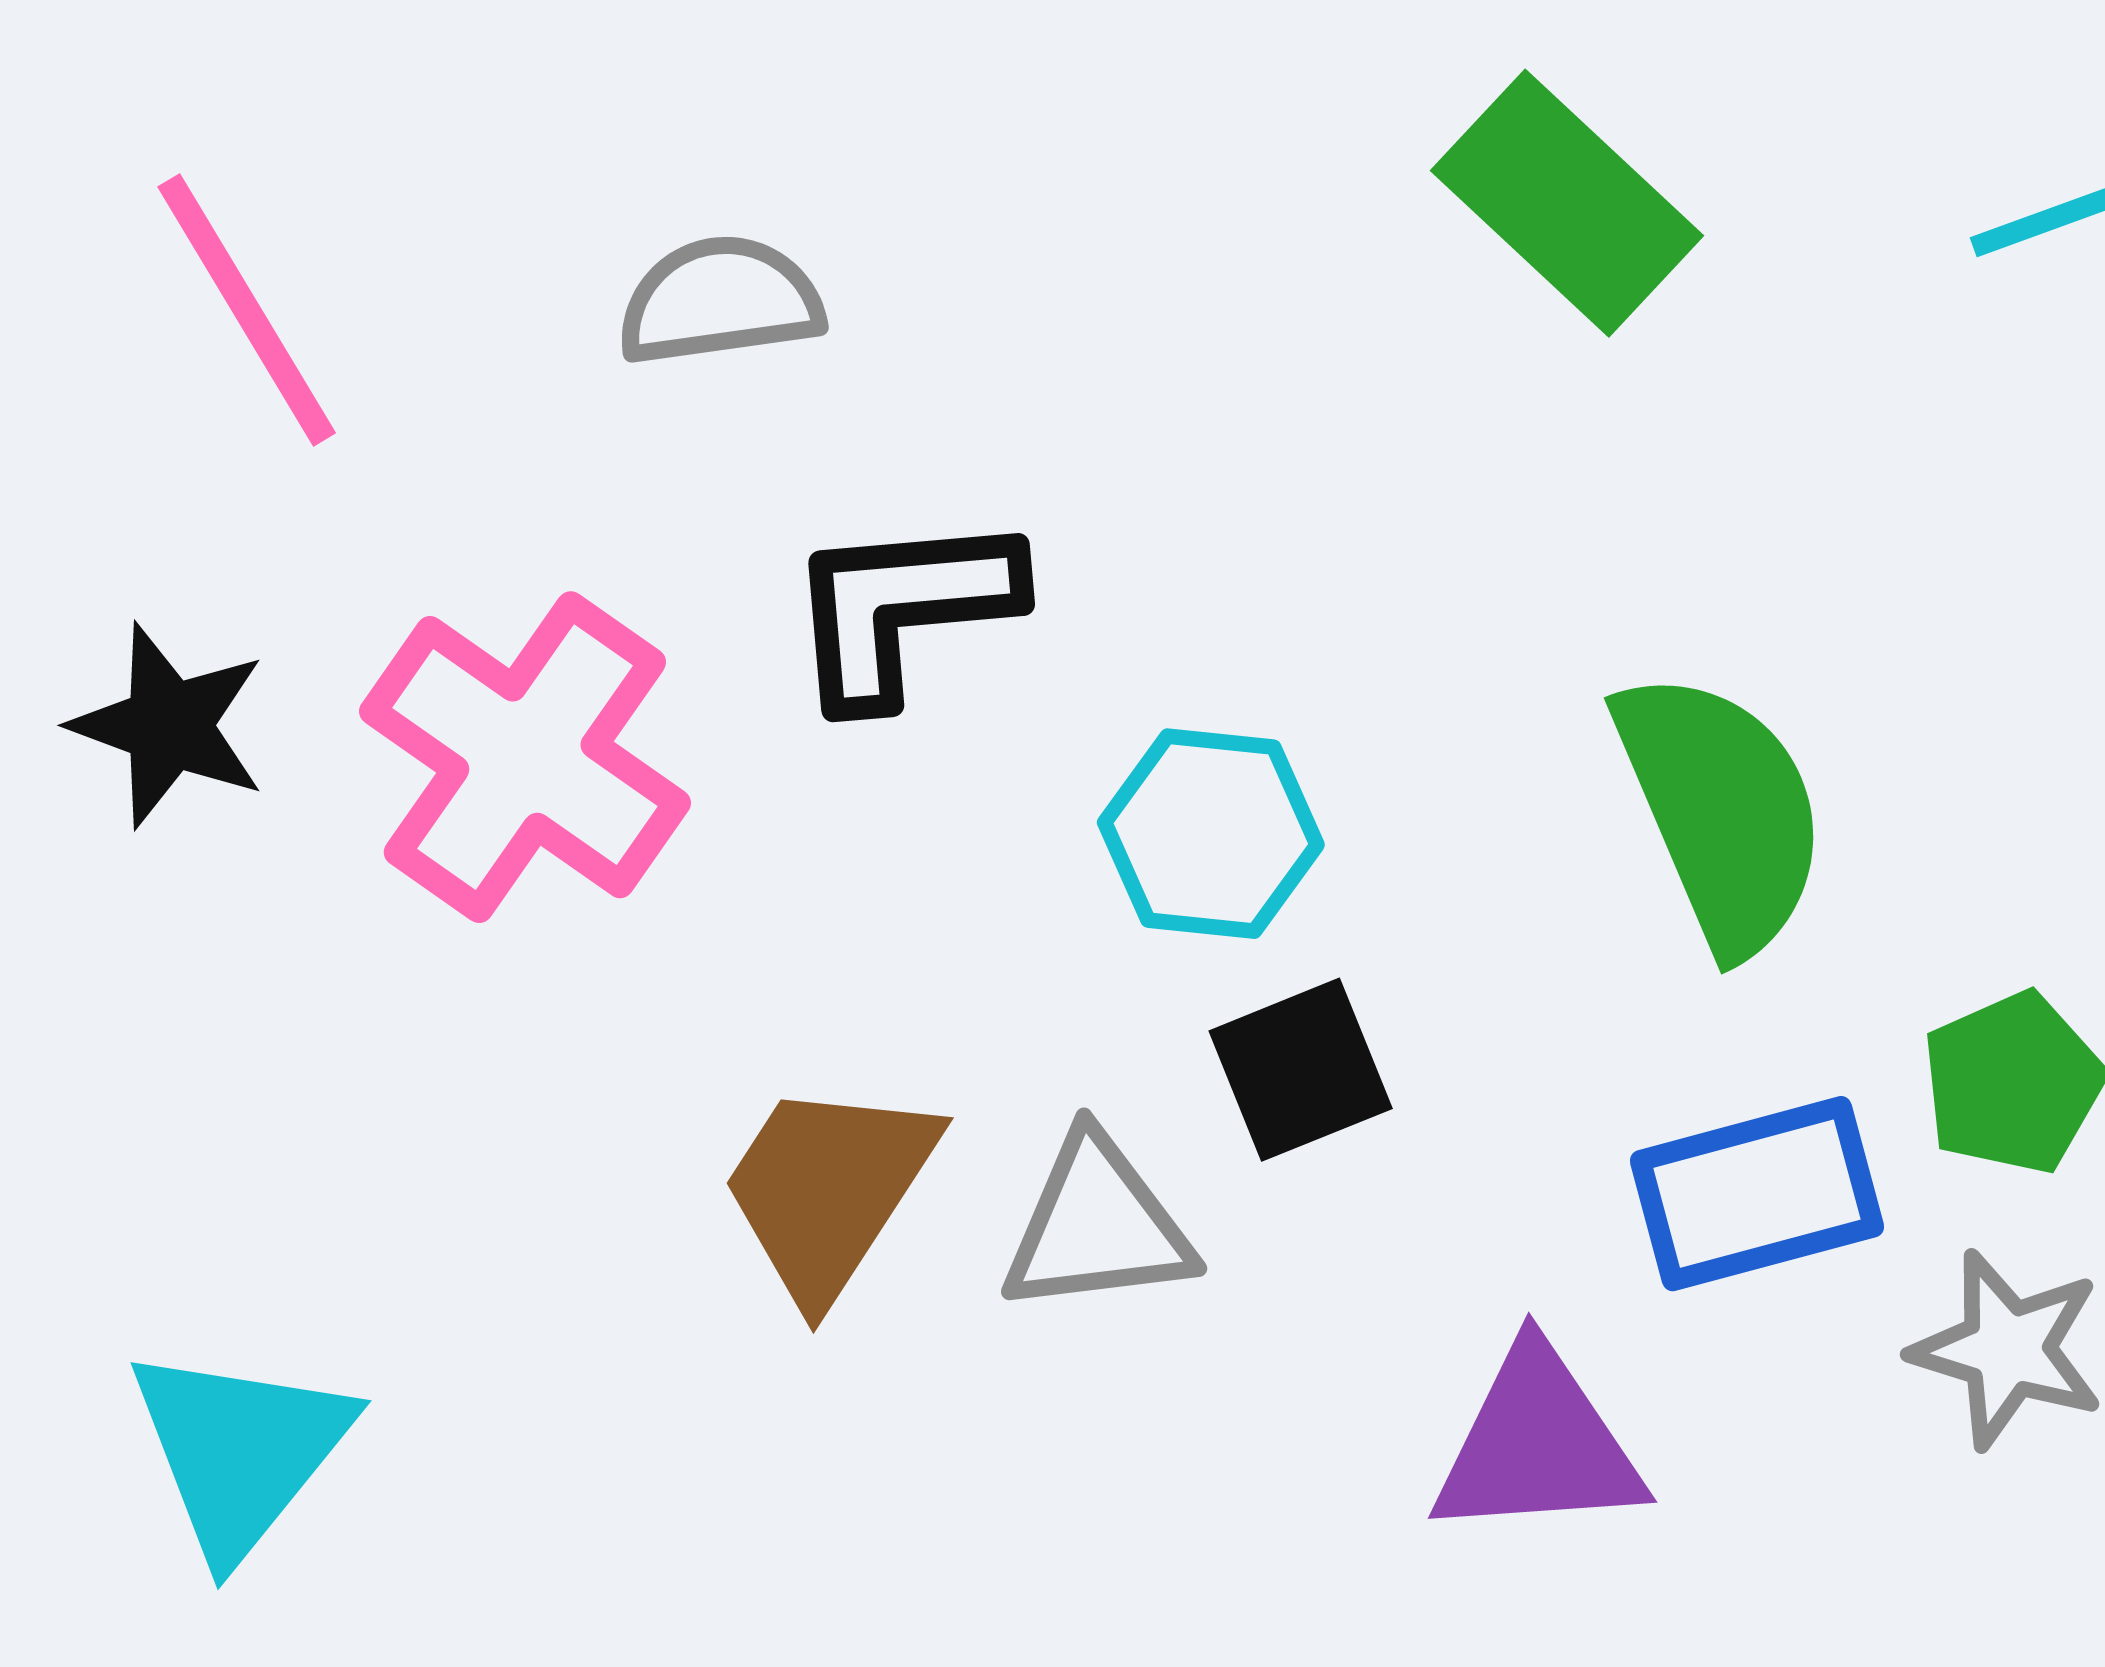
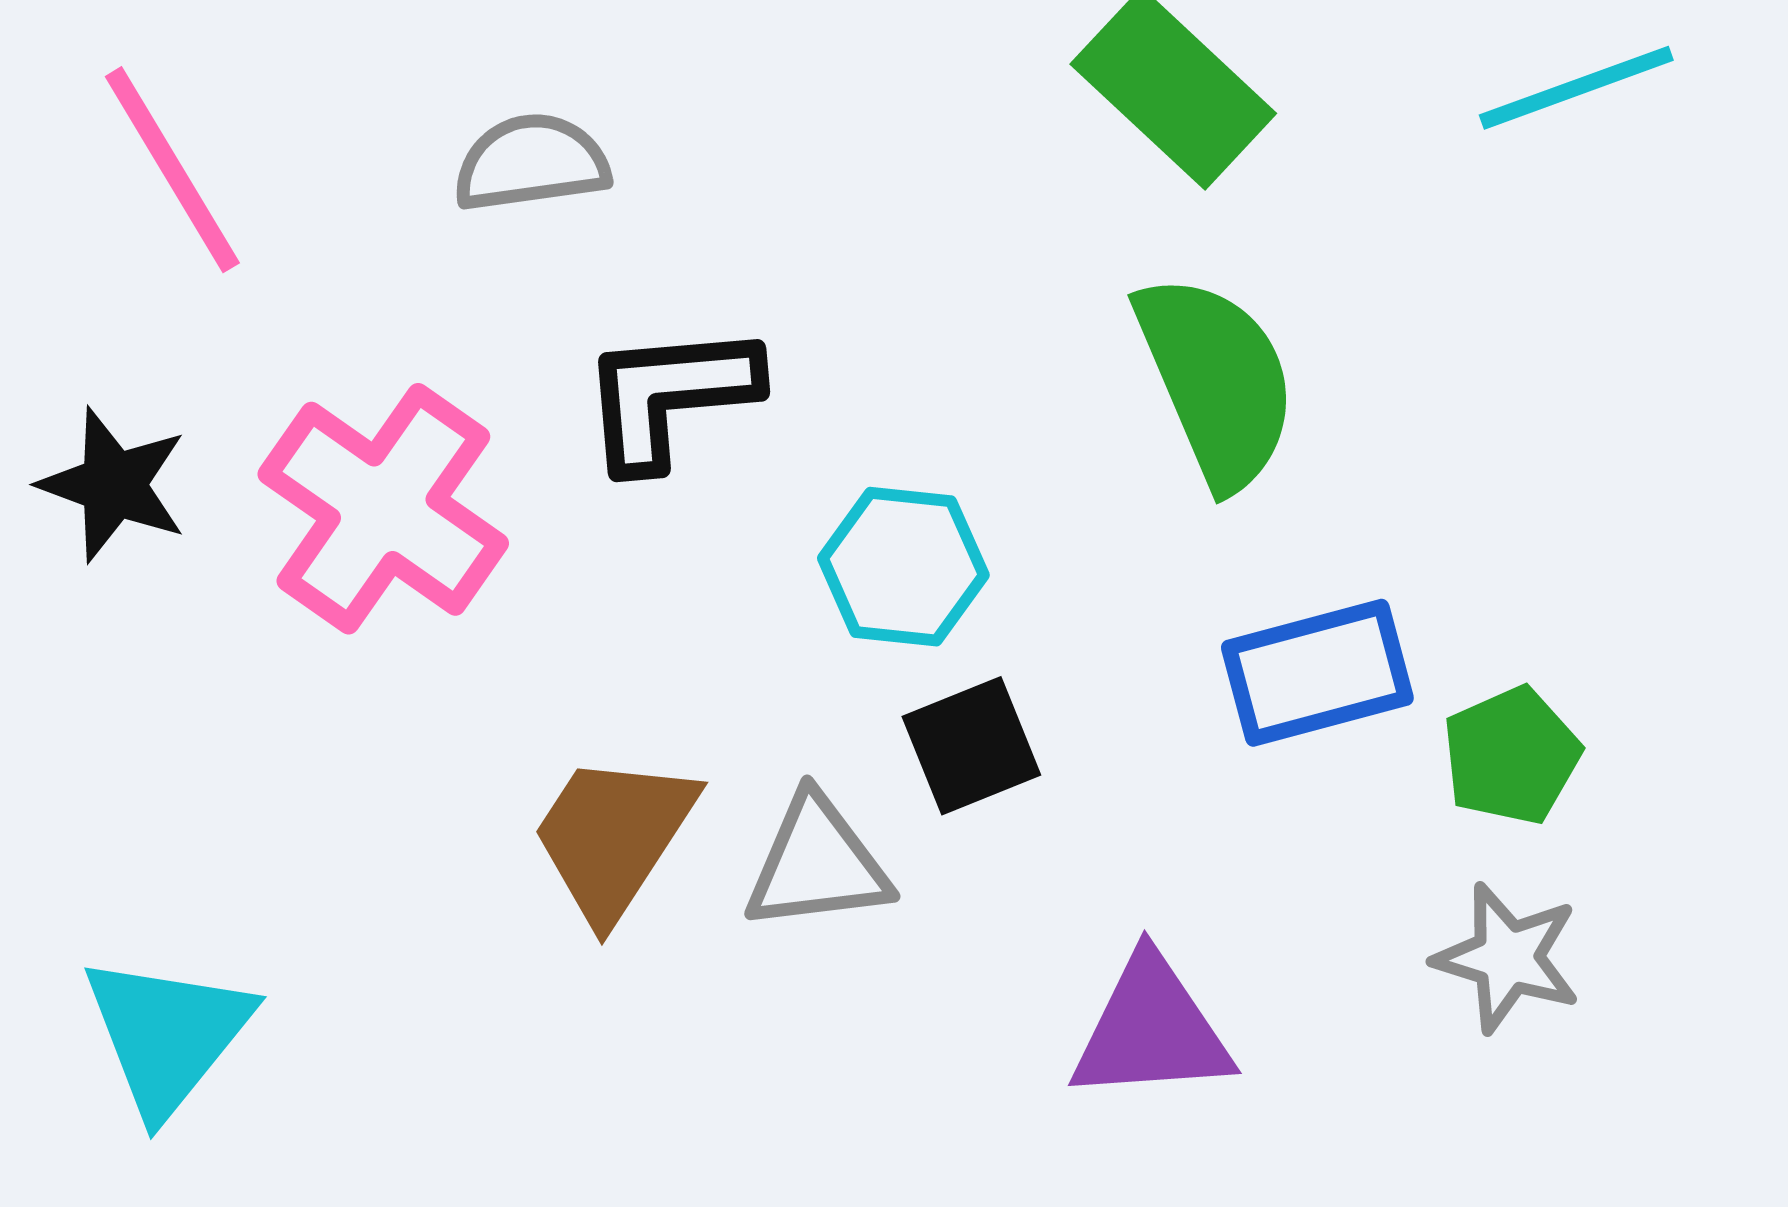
green semicircle: (1721, 811) -> (1216, 381), moved
blue rectangle: (1757, 1194) -> (1317, 673), moved

